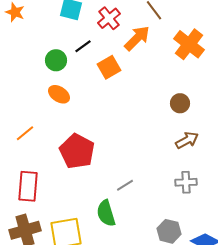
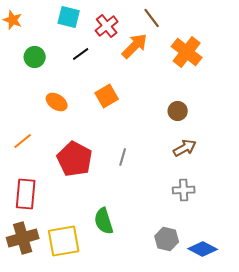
green circle: (56, 60) -> (35, 57), moved
orange square: (109, 67) -> (107, 96), moved
gray line: (125, 185) -> (123, 157), moved, turned -42

